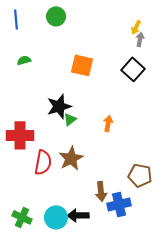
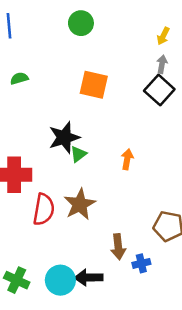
green circle: (56, 16) -> (81, 23), moved
gray arrow: (140, 39) -> (162, 64), moved
blue cross: (119, 204) -> (141, 263), size x0.6

